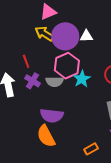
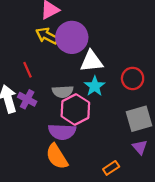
white triangle: (86, 36) -> (91, 61), moved, size x1.5
pink hexagon: (67, 66) -> (75, 109), moved
purple cross: (32, 81) -> (27, 99), moved

